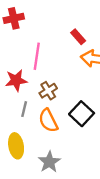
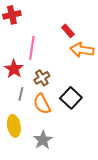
red star: (16, 80) -> (14, 69), turned -30

